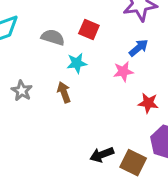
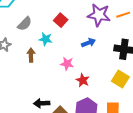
gray semicircle: (53, 37) -> (25, 24), moved, turned 98
pink star: (123, 71) -> (67, 64), moved

